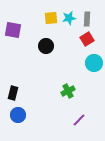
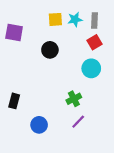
cyan circle: (94, 63) -> (91, 68), moved
blue circle: (18, 115) -> (39, 125), moved
purple line: (79, 120) -> (78, 122), moved

